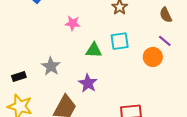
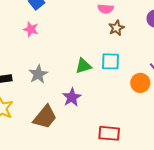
pink star: (73, 23) -> (31, 29), moved
green triangle: (94, 50) -> (83, 66), turned -30

